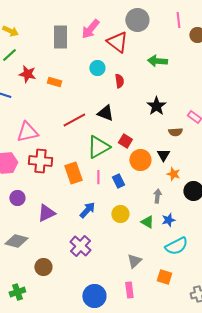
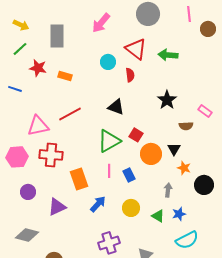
gray rectangle: (60, 37) -> (57, 36), moved
red triangle: (117, 42) -> (136, 49), moved
red line: (74, 120) -> (70, 114), moved
orange rectangle: (73, 173) -> (79, 179), moved
purple cross: (80, 246) -> (109, 243), moved, turned 30

